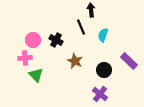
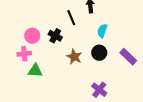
black line: (81, 27) -> (71, 18), moved
black circle: (104, 70) -> (99, 53), moved
green triangle: (36, 75) -> (35, 71), turned -42

